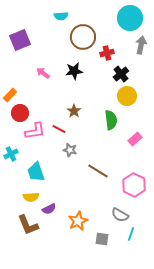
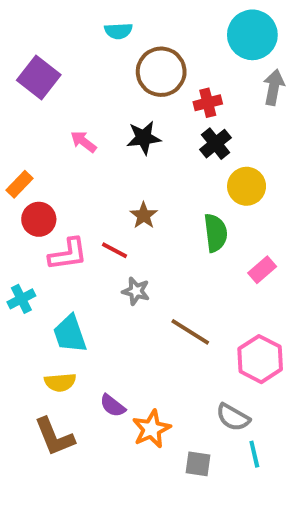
purple square: (20, 40) -> (39, 78), turned -30
black cross: (121, 74) -> (215, 144), moved
purple semicircle: (49, 209) -> (113, 406), moved, turned 64
cyan line: (131, 234) -> (254, 454), turned -32

